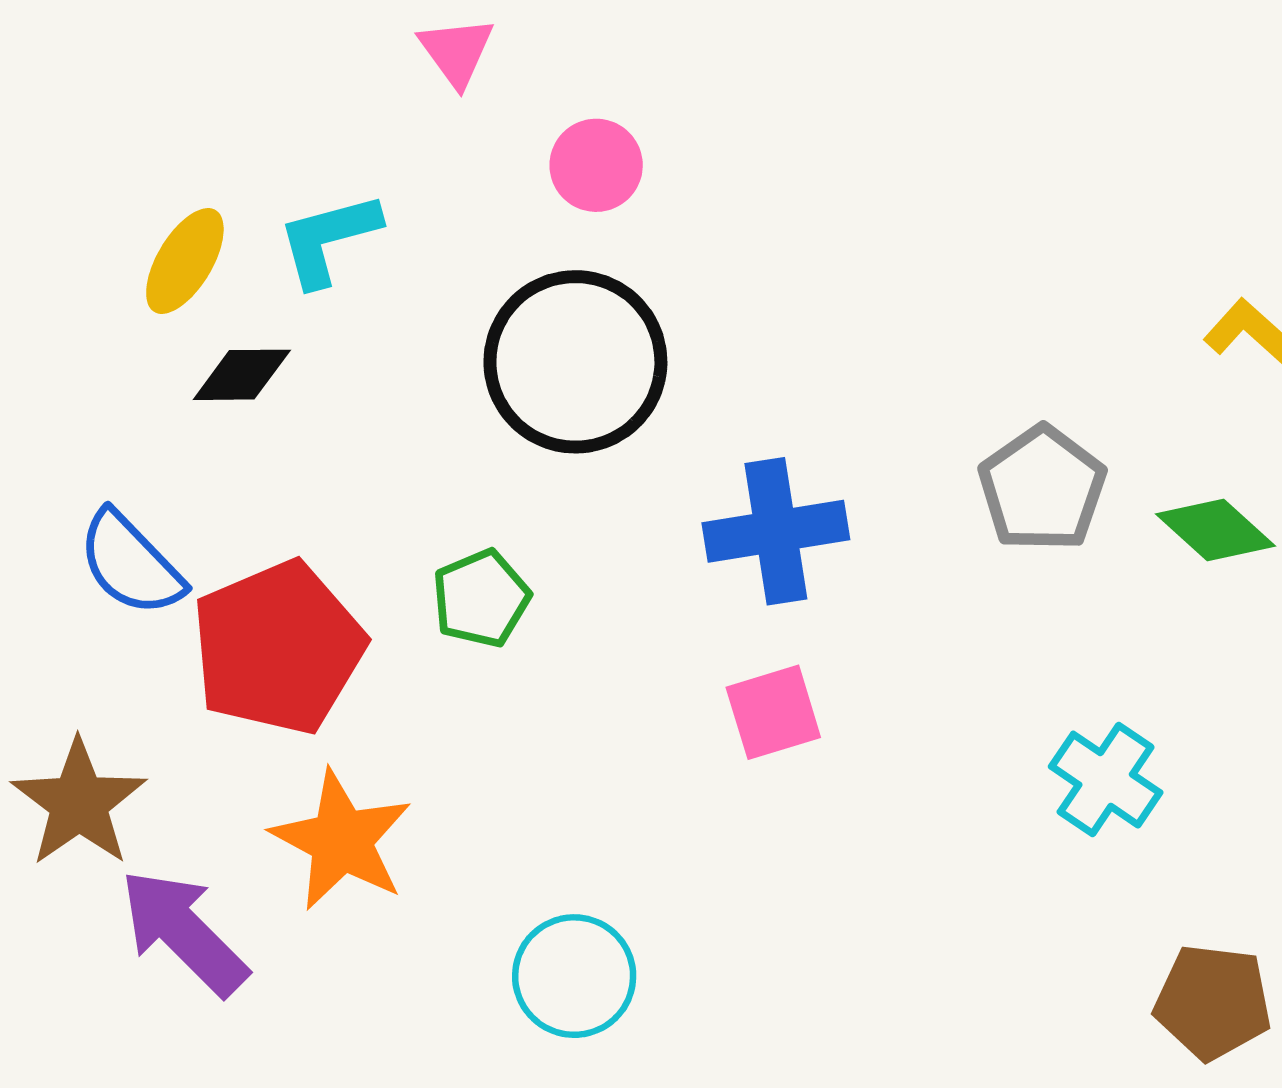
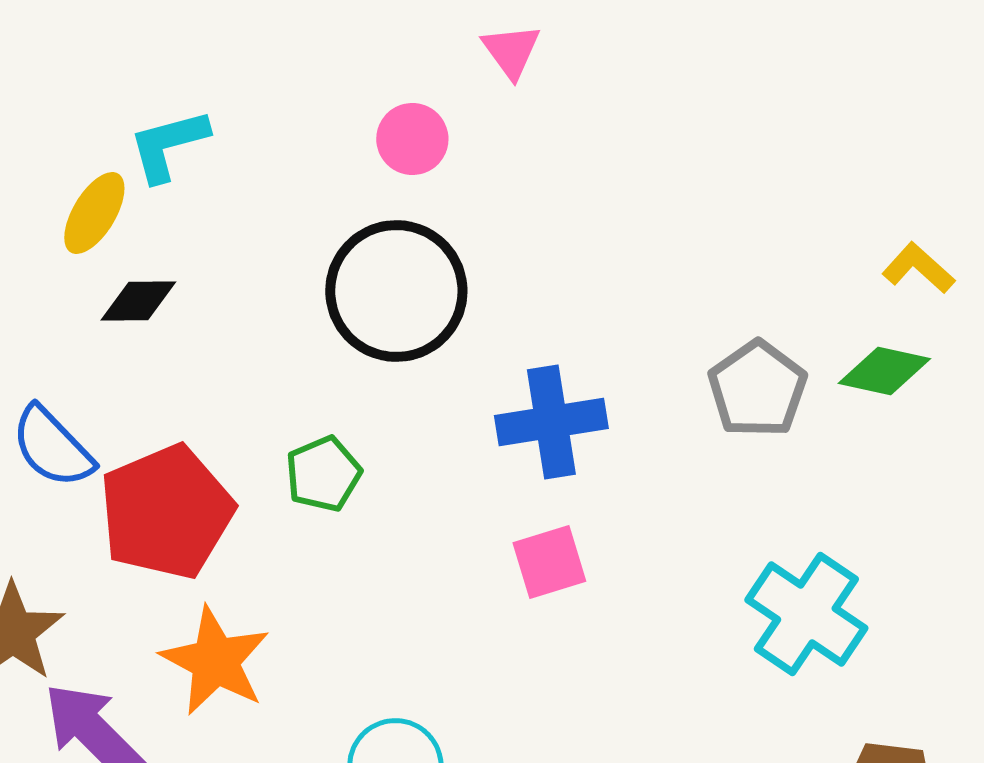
pink triangle: (456, 52) -> (511, 51), moved
cyan L-shape: (328, 239) -> (168, 145), moved
green diamond: (1216, 530) -> (884, 371), moved, turned -30
cyan cross: (1106, 780) -> (806, 614), size x1.4

